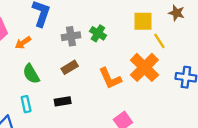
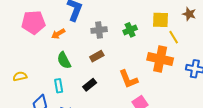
green cross: (98, 33) -> (130, 30), moved, turned 32
orange cross: (144, 67) -> (160, 59), turned -35
orange L-shape: (110, 78) -> (128, 79), moved
black rectangle: (63, 101) -> (90, 85), turned -32

